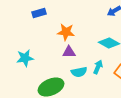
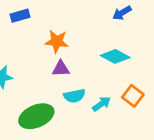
cyan arrow: (98, 67) -> (102, 104), moved, turned 32

